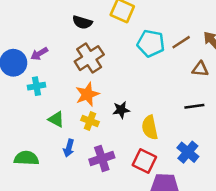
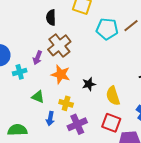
black semicircle: (82, 22) -> (51, 18), turned 77
purple arrow: (39, 54) -> (37, 58), moved, turned -32
orange star: (87, 94) -> (61, 74), turned -30
yellow cross: (90, 121) -> (66, 103), moved

